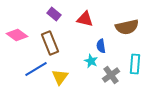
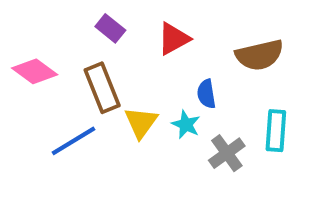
red triangle: (85, 19) -> (174, 39), turned -42
yellow triangle: (60, 77) -> (141, 122), moved

